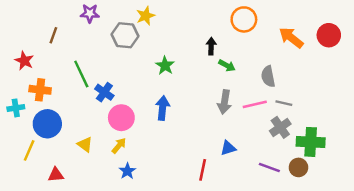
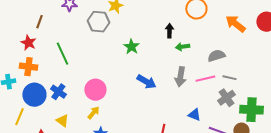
red star: (24, 61) -> (28, 43), moved
green arrow: (227, 66) -> (182, 47), turned 144
gray semicircle: (268, 76) -> (216, 56), turned 84
blue cross: (104, 92) -> (58, 92), moved
blue arrow: (163, 108) -> (146, 82), moved, turned 114
yellow triangle: (85, 144) -> (62, 121), moved
blue triangle: (228, 148) -> (194, 115), moved, turned 40

